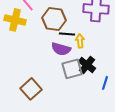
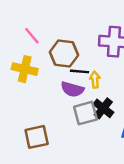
yellow cross: (15, 20) -> (25, 69), moved
brown square: (31, 89) -> (37, 137), turned 30

